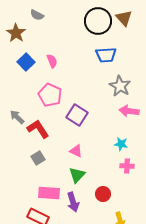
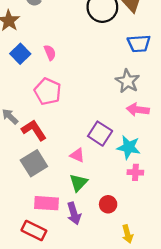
blue trapezoid: (106, 55) -> (139, 43), moved
purple square: (77, 115) -> (100, 134), moved
cyan star: (121, 144) -> (129, 147), size x1.5
gray square: (38, 158) -> (34, 163), size x1.6

